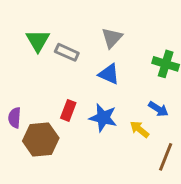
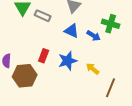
blue arrow: (158, 109) -> (94, 36), moved
blue star: (103, 118) -> (68, 61), turned -30

